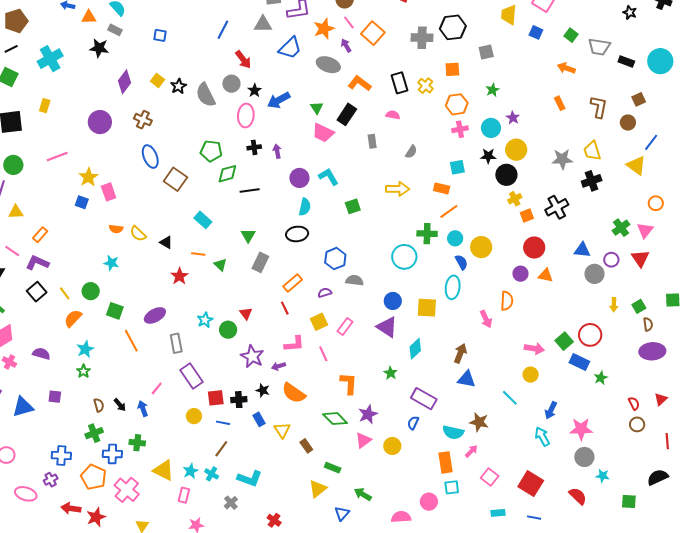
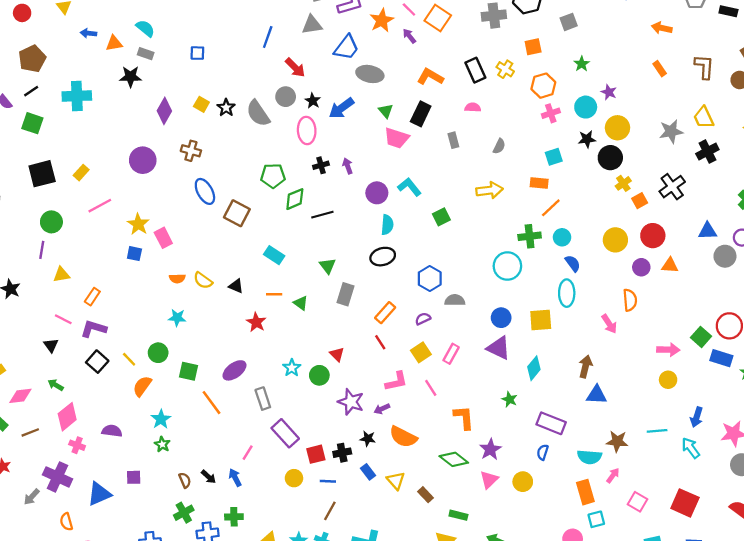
cyan cross: (50, 59) -> (77, 96), turned 35
gray ellipse: (328, 65) -> (370, 74), moved
yellow rectangle: (45, 106) -> (81, 173), moved, turned 32
yellow circle: (481, 247) -> (615, 240), moved
cyan line: (510, 398) -> (657, 431), moved, turned -42

